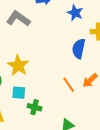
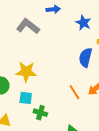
yellow star: (18, 66) -> (26, 72), turned -30

